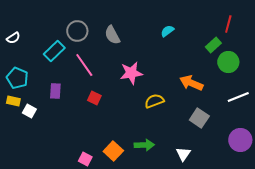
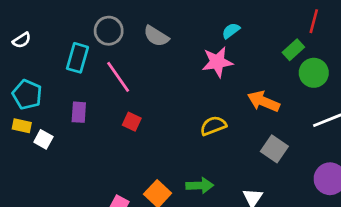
gray semicircle: (112, 35) -> (156, 36), turned -30
cyan rectangle: (54, 51) -> (77, 58), turned -30
pink star: (131, 73) -> (217, 62), moved

